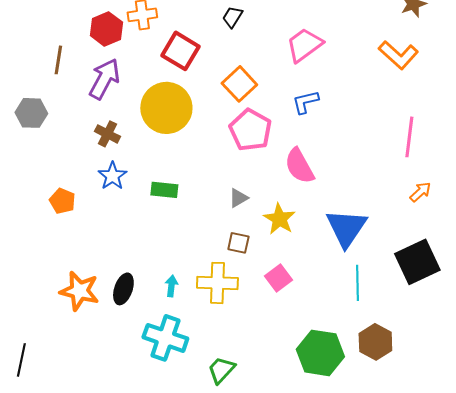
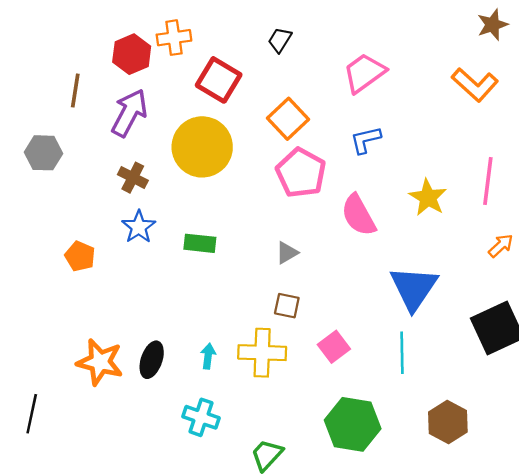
yellow star: (279, 219) -> (428, 197), moved
cyan line: (357, 283) -> (402, 353), moved
cyan cross: (165, 338) -> (201, 417), size x0.7
green hexagon: (320, 353) -> (353, 424), moved
black line: (21, 360) -> (32, 414), moved

